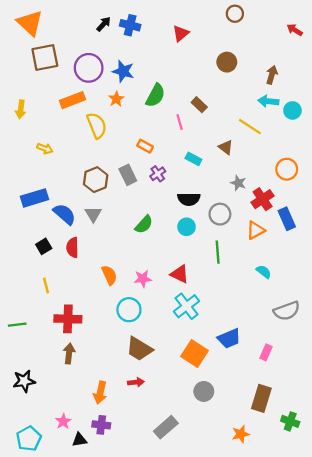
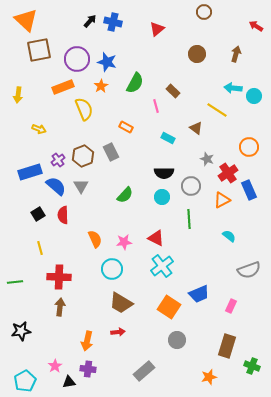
brown arrow: (272, 75) -> (236, 54), moved
purple cross: (158, 174) -> (58, 160), moved

